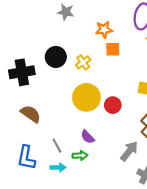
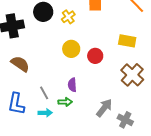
yellow circle: (86, 97) -> (71, 49), size x0.7
purple semicircle: (88, 137) -> (72, 85), turned 40
gray arrow: (129, 151) -> (104, 108), moved

